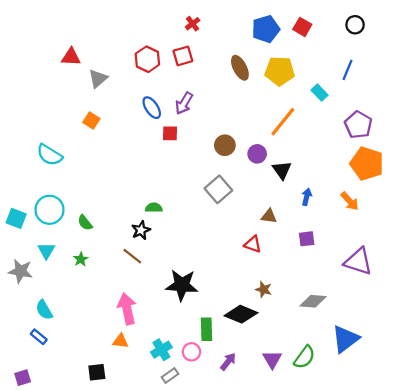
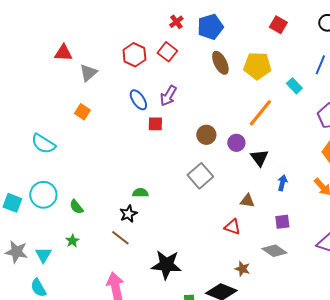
blue pentagon: (266, 29) -> (210, 27), moved
red square: (183, 56) -> (167, 52), turned -36
cyan triangle: (46, 251) -> (43, 255), moved
gray diamond: (313, 301) -> (274, 251), moved, turned 30

